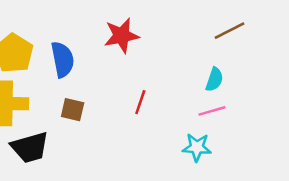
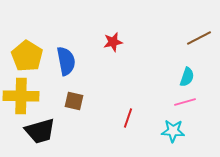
red star: (122, 36) -> (113, 42), size x0.7
red line: (140, 102) -> (128, 118), moved

